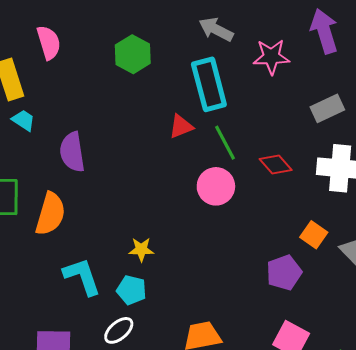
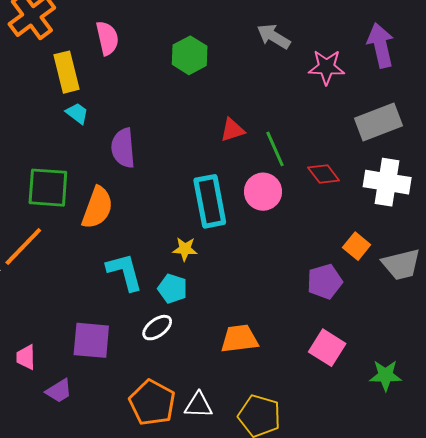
cyan rectangle: (209, 84) -> (210, 201), moved
gray rectangle: (327, 108) -> (378, 122), size x1.4

